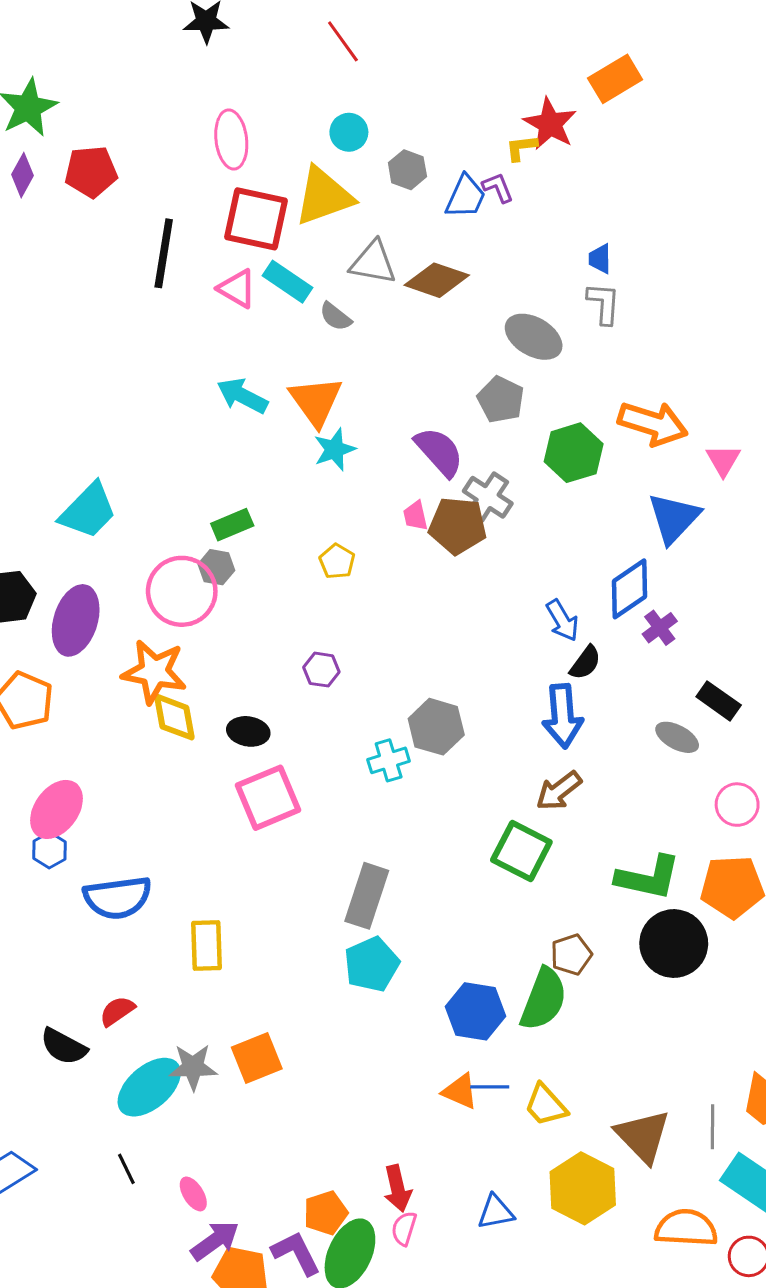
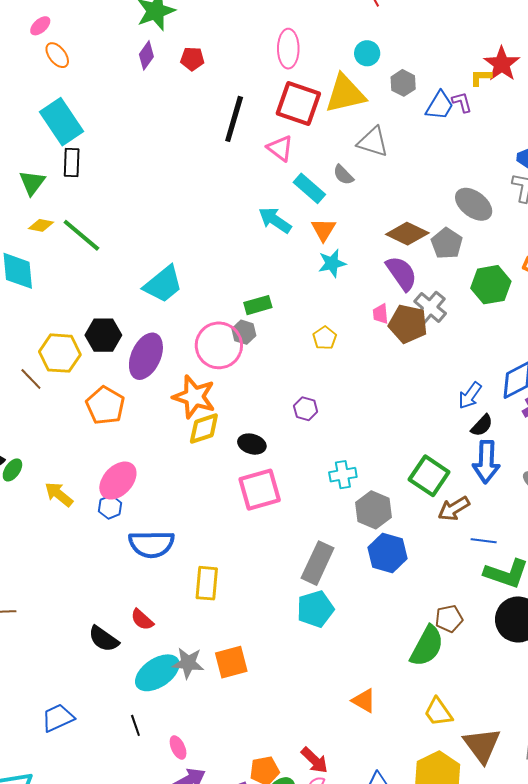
red pentagon: (91, 172) -> (192, 59), size x0.7
brown diamond: (437, 280) -> (407, 234), moved
cyan rectangle: (287, 282) -> (309, 188), moved
orange triangle: (316, 401) -> (323, 230), size x0.7
blue arrow: (562, 620) -> (470, 395), turned 60
blue arrow: (563, 716) -> (486, 462), moved
yellow diamond: (174, 717) -> (204, 429), turned 75
gray hexagon: (436, 727) -> (374, 510), moved
green square: (521, 851) -> (429, 476), moved
red semicircle: (117, 1011) -> (142, 620), turned -110
blue hexagon: (475, 1011) -> (387, 553), moved
blue line: (490, 1087) -> (484, 541), moved
yellow trapezoid: (546, 1105) -> (438, 712), moved
red arrow: (398, 1188) -> (314, 760), turned -40

